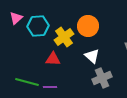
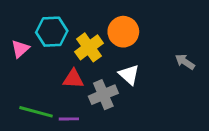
pink triangle: (16, 18) -> (20, 49), moved
gray cross: (102, 78) -> (103, 95), moved

